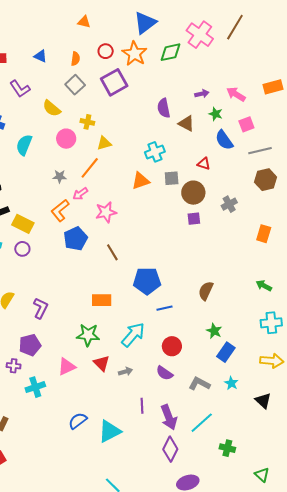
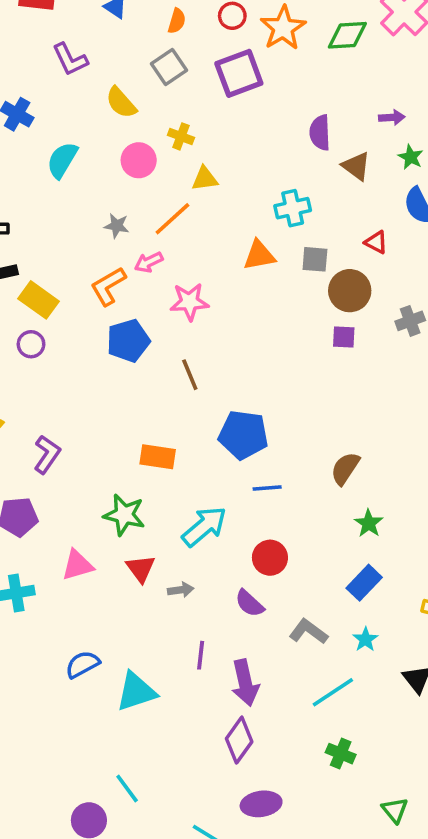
green star: (214, 331) -> (369, 523), moved
cyan line: (202, 423) -> (333, 692), moved

